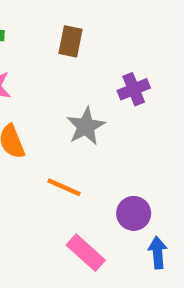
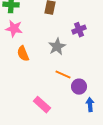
orange line: (64, 187) -> (63, 75), moved
pink rectangle: (86, 253) -> (42, 105), moved

